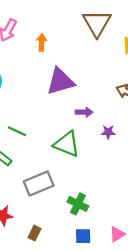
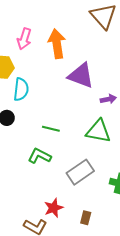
orange arrow: (42, 42) -> (57, 44), size x1.8
purple triangle: (60, 81) -> (81, 76), turned 48

